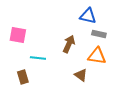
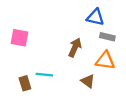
cyan line: (38, 58) -> (44, 75), moved

